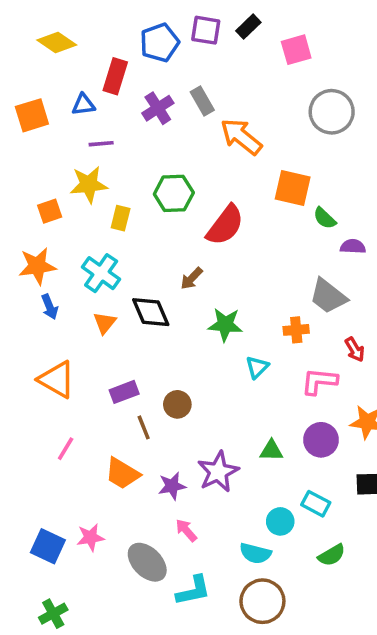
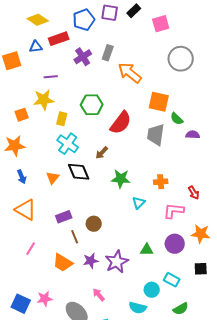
yellow diamond: (57, 43) -> (38, 20), moved
red rectangle: (115, 76) -> (59, 39), turned 54
gray rectangle: (202, 101) -> (108, 53), turned 49
blue triangle: (83, 105) -> (36, 47), moved
cyan cross: (101, 273) -> (68, 144), moved
gray trapezoid: (328, 296) -> (156, 135), moved, turned 60
blue arrow: (50, 307) -> (22, 177), moved
purple star: (172, 486) -> (91, 261), moved

